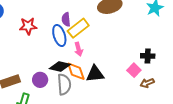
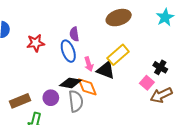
yellow rectangle: (78, 28) -> (118, 55), moved
black cross: (148, 56) -> (160, 67), turned 32
black triangle: (95, 74) -> (106, 70), moved, turned 30
brown arrow: (147, 83) -> (161, 95), size x1.5

